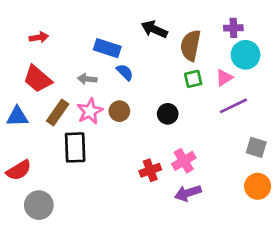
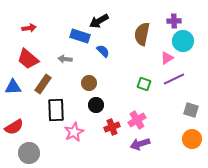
black arrow: (154, 29) -> (99, 21), moved, turned -54
blue semicircle: (125, 72) -> (103, 51), moved
green square: (193, 79) -> (144, 84), moved, turned 32
pink star: (90, 111) -> (74, 132), moved
black circle: (168, 114) -> (96, 105), moved

